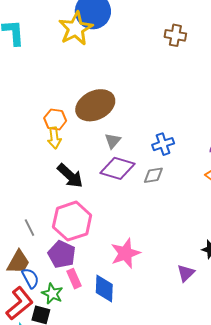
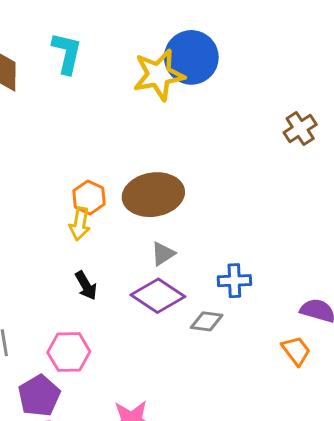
brown cross: (175, 35) -> (300, 129), turned 30
black arrow: (70, 176) -> (86, 286), size x0.7
pink hexagon: (72, 221) -> (69, 352), size x0.7

